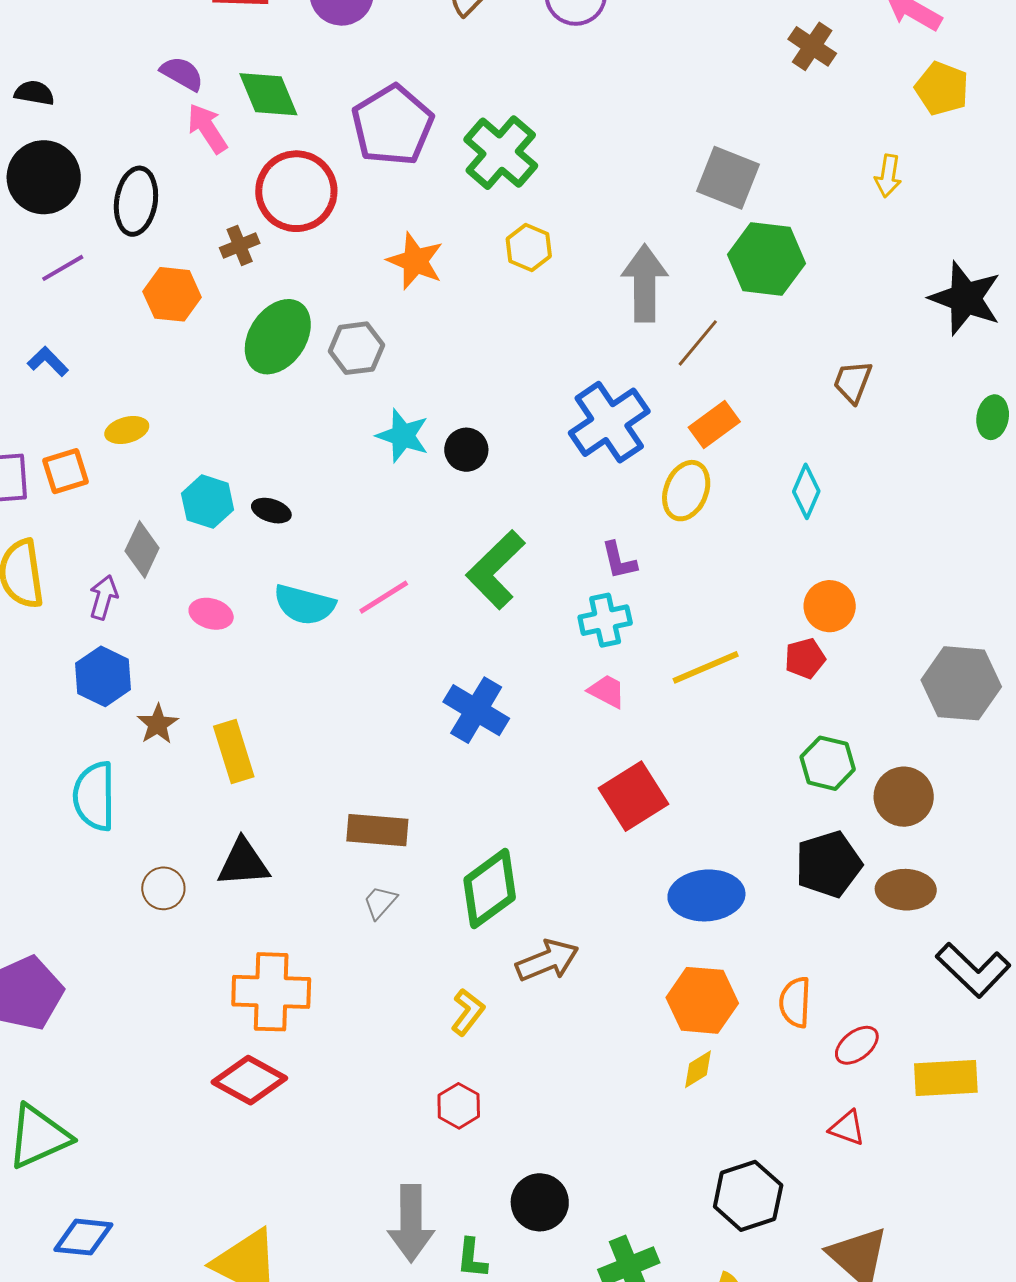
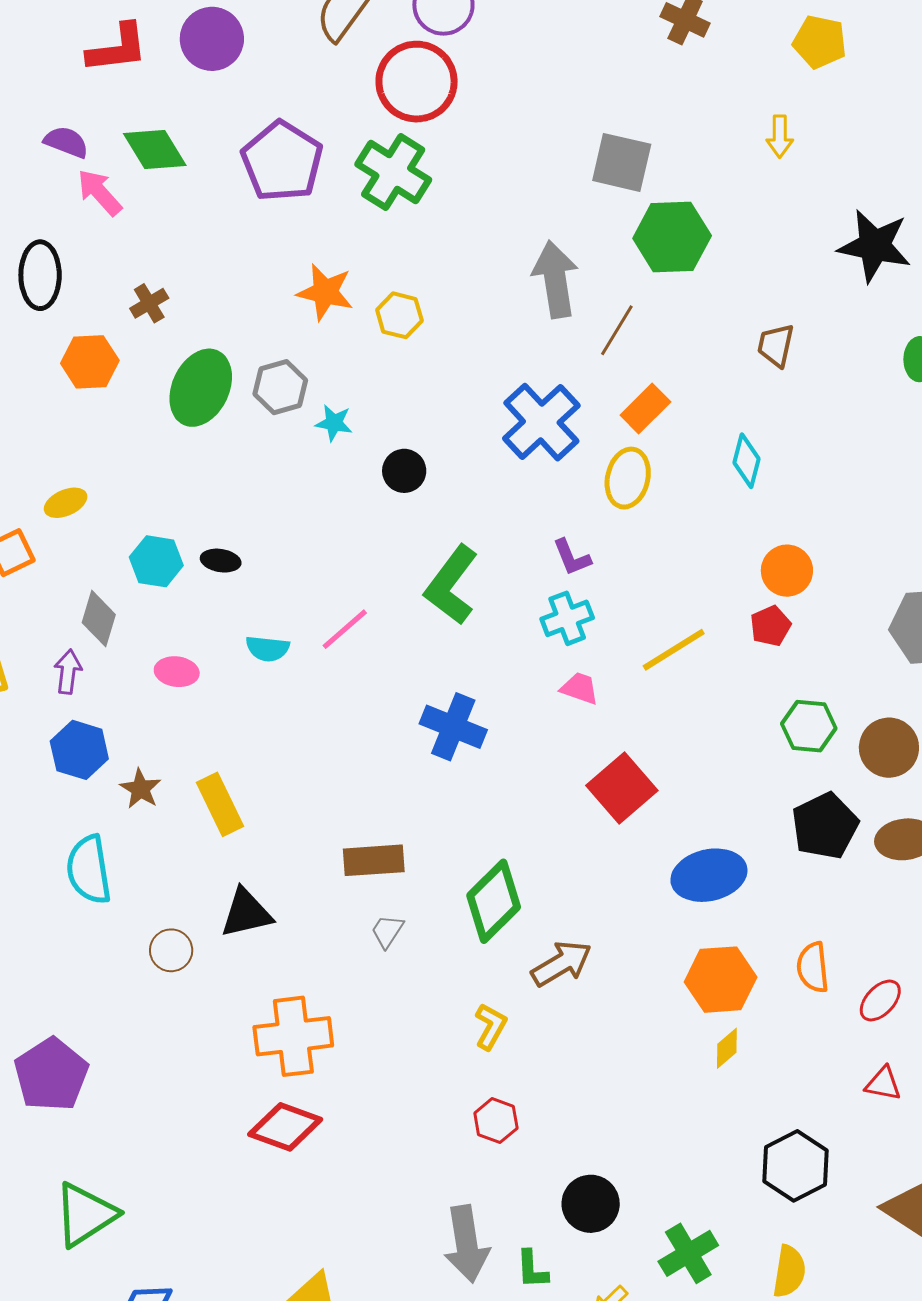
red circle: (296, 191) -> (417, 82), moved
yellow hexagon: (529, 248) -> (399, 315), moved
cyan star: (403, 436) -> (334, 423), moved, size x0.7
cyan semicircle: (304, 605) -> (268, 649), size x0.7

